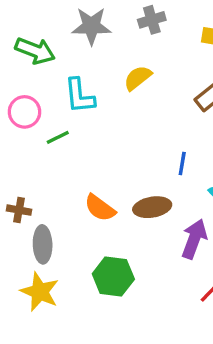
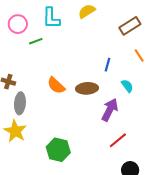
green hexagon: (113, 276) -> (58, 150), moved

